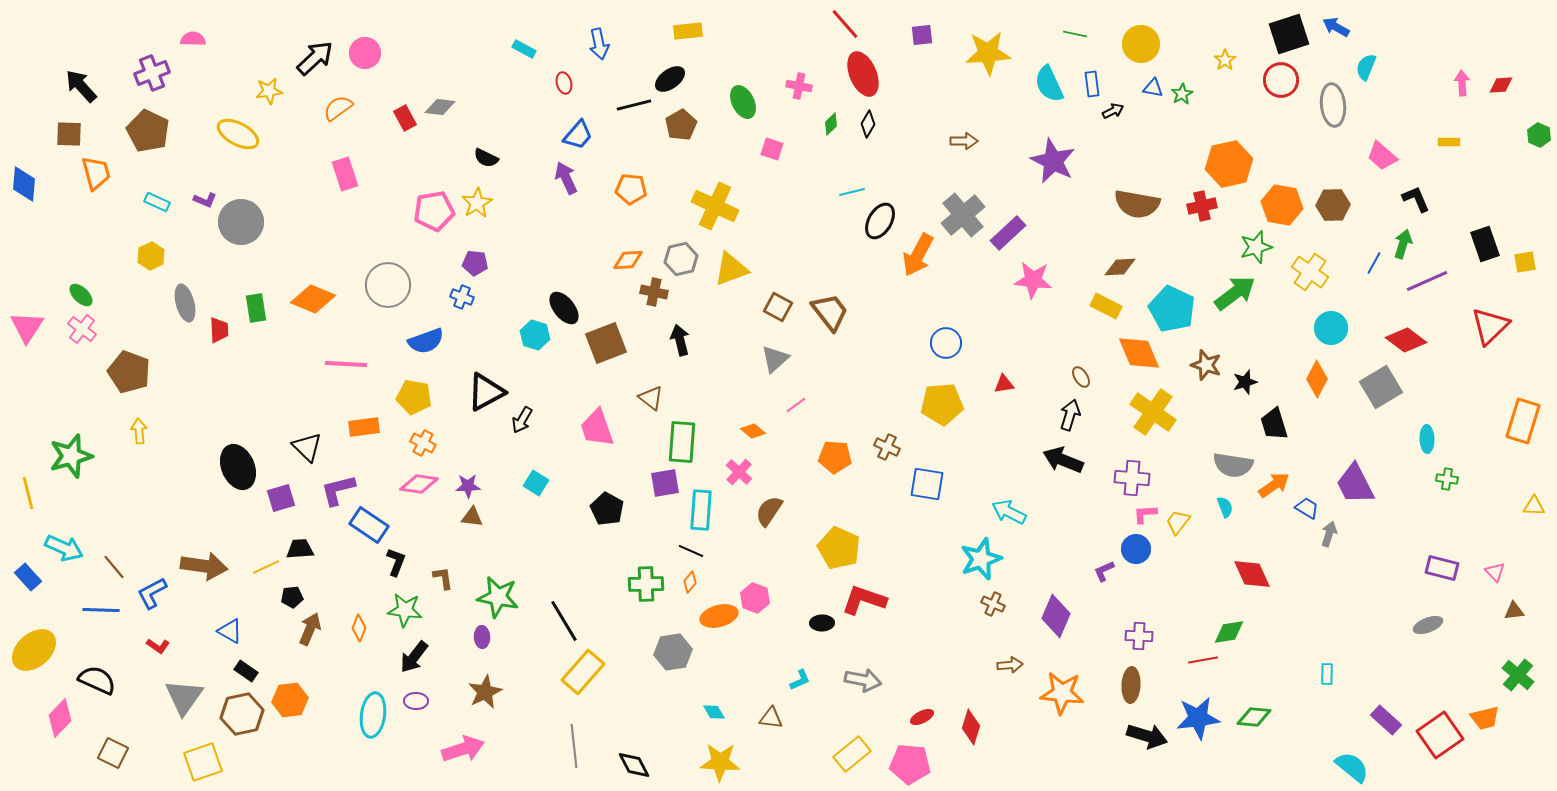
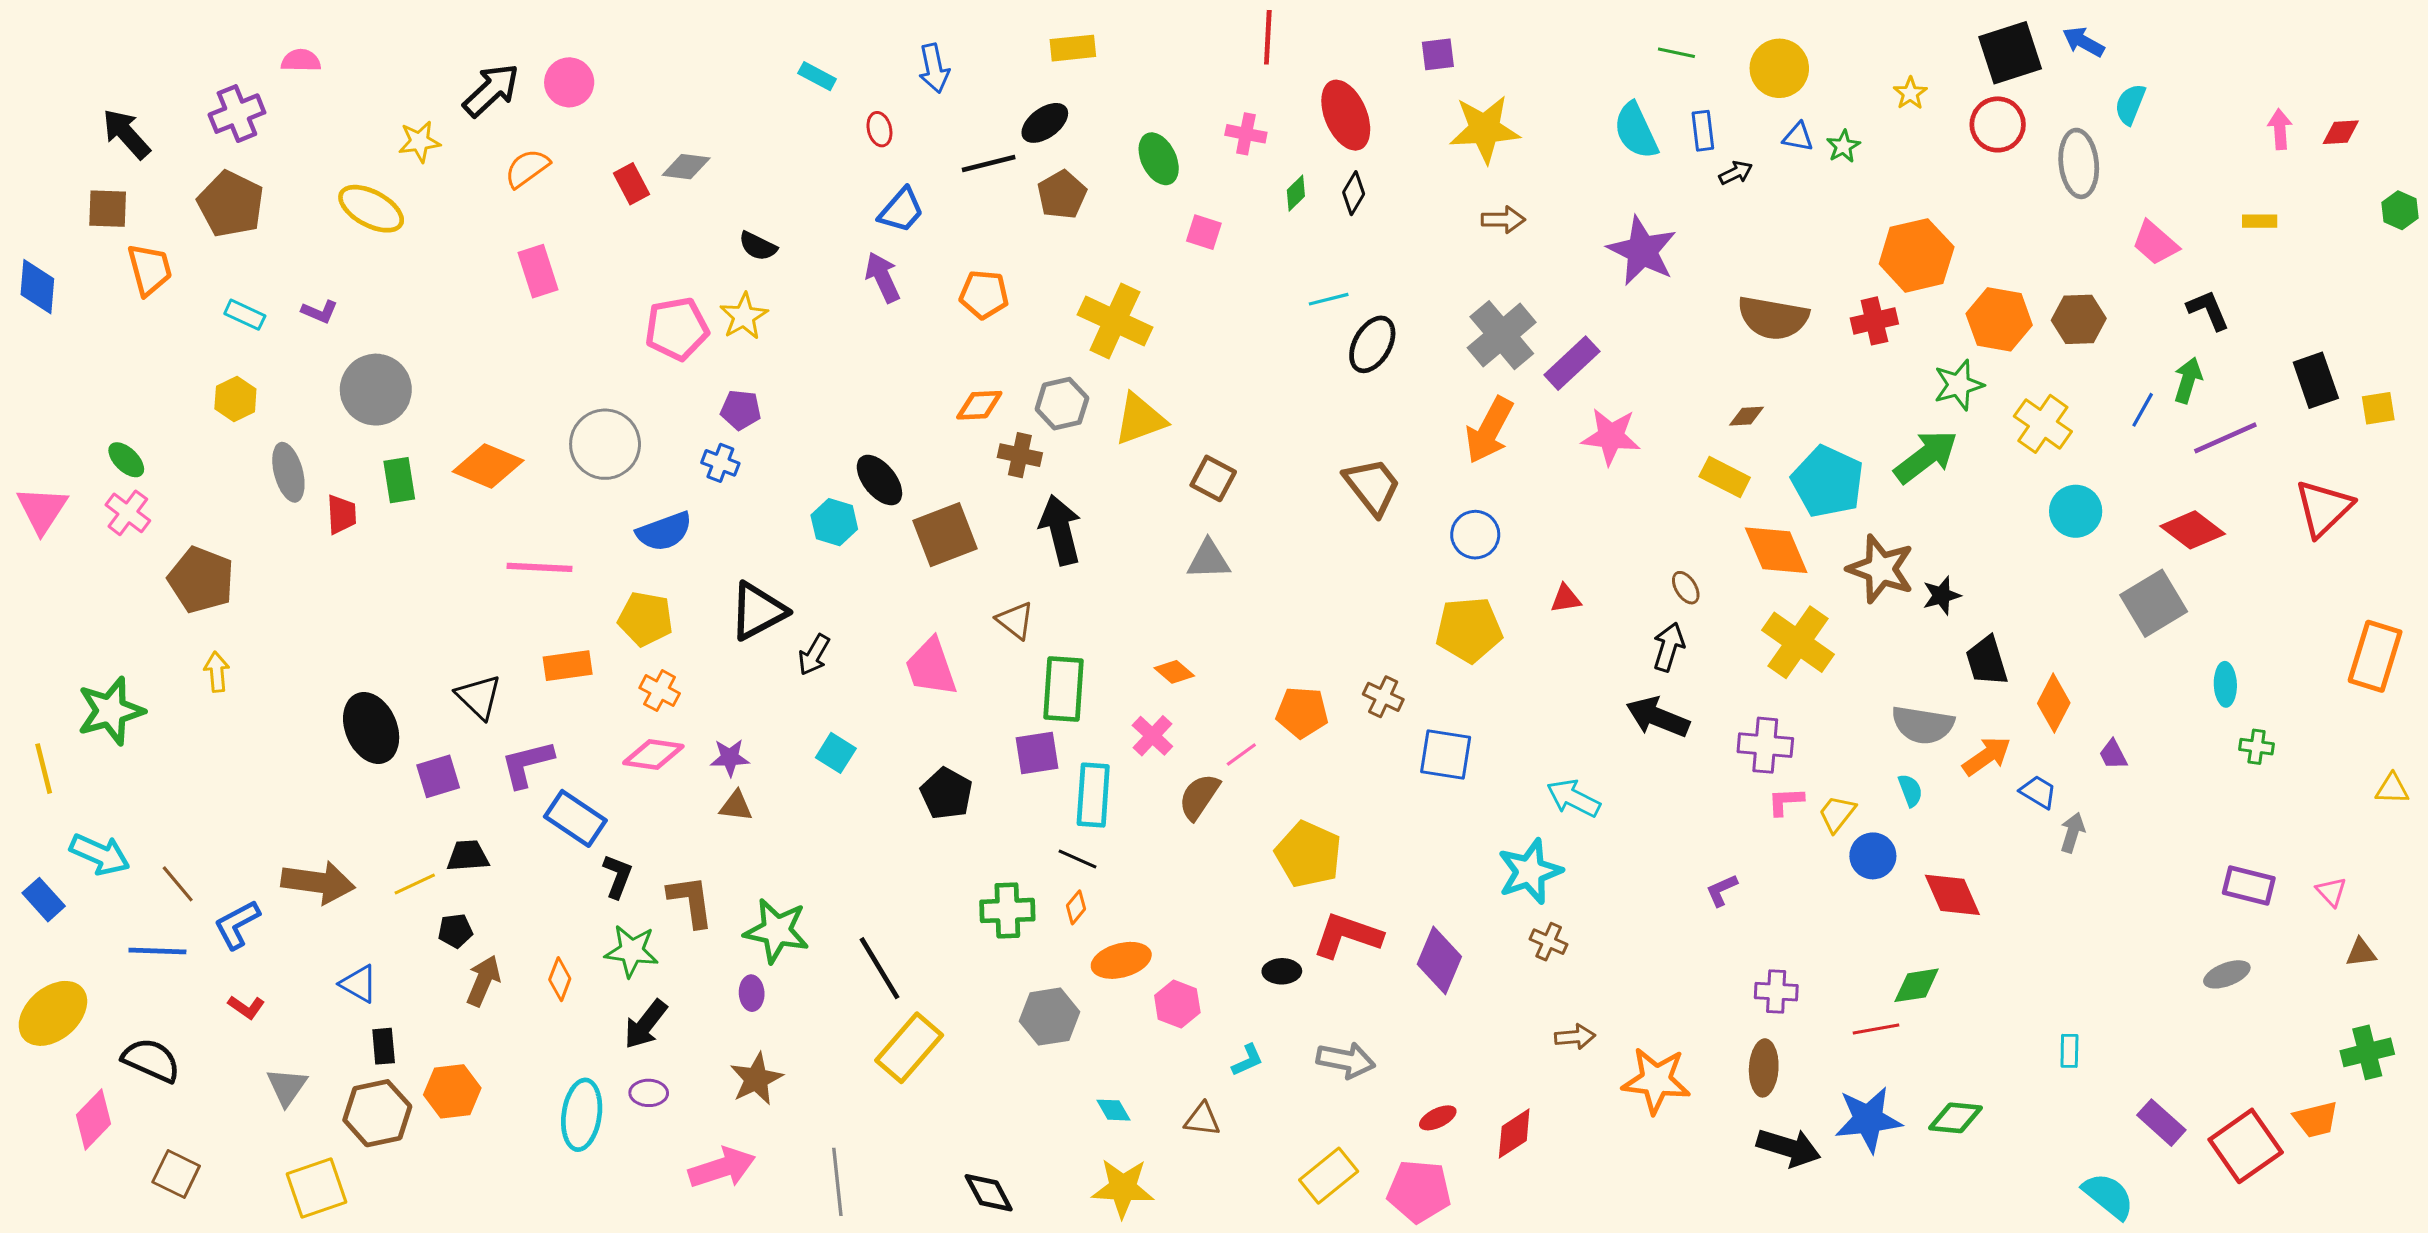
red line: (845, 24) -> (1268, 37), moved, turned 44
yellow star: (988, 53) -> (1485, 129), moved
gray circle: (241, 222) -> (376, 390), moved
orange arrow: (918, 255) -> (1489, 430), moved
brown diamond: (1120, 267) -> (1747, 416), size x0.7
brown trapezoid: (830, 312) -> (1372, 486), moved
black arrow: (680, 340) -> (1060, 530), size x1.4
gray triangle: (775, 359) -> (1209, 560), turned 40
brown star: (1206, 365) -> (1881, 569), size x1.4
orange diamond: (1317, 379) -> (2054, 703), moved
pink line: (796, 405) -> (1241, 755), moved
purple trapezoid: (1355, 484) -> (2113, 755), size x0.5
blue circle: (1136, 549) -> (1873, 856), moved
brown L-shape: (443, 578) -> (691, 901), size x1.5
pink hexagon: (755, 598) -> (1177, 1004), moved
purple diamond: (1056, 616) -> (1439, 960), moved
black rectangle: (246, 671) -> (384, 1046), turned 50
green cross: (1518, 675) -> (2367, 1052), turned 36
gray triangle: (184, 697) -> (287, 1087), size x0.7
red diamond: (971, 727) -> (1514, 1133), turned 40
gray line: (574, 746) -> (837, 1182), moved

